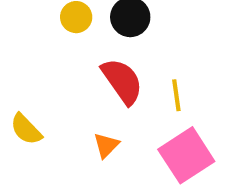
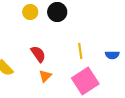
red semicircle: (122, 81) -> (38, 54), moved, size x0.7

